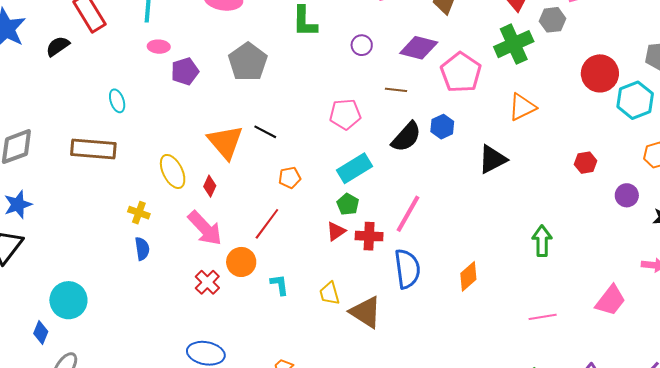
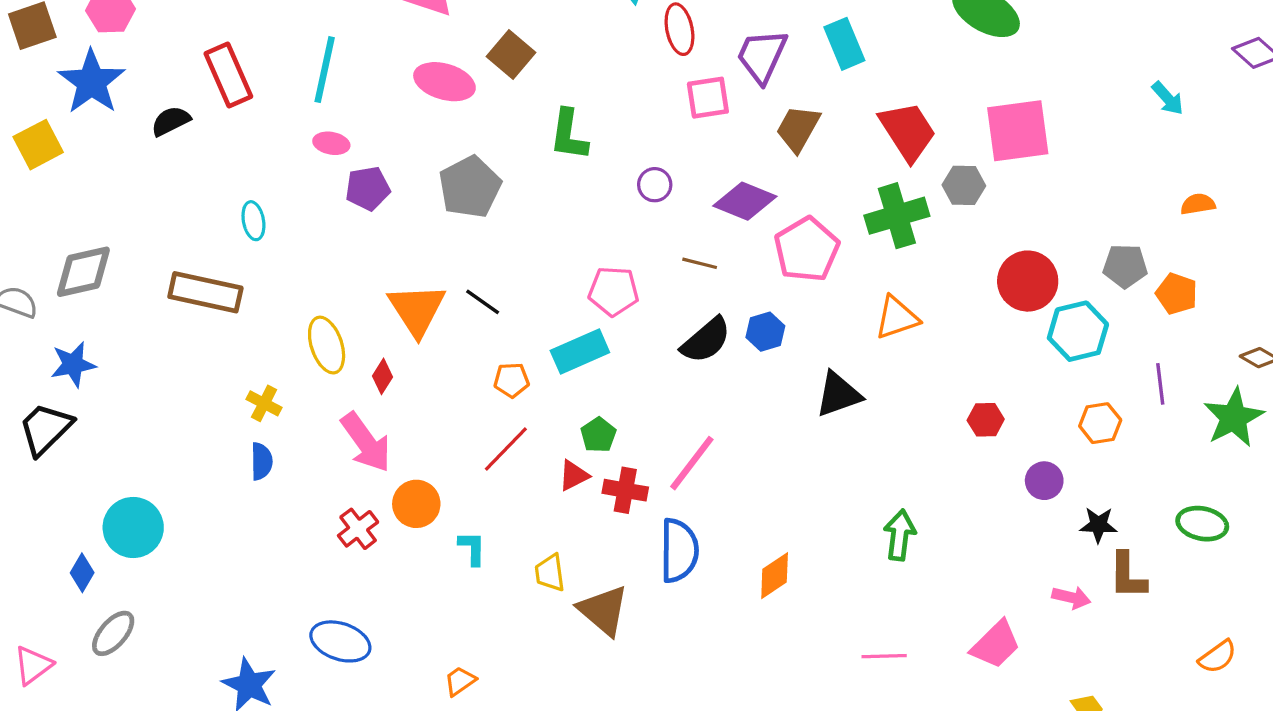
cyan rectangle: (355, 168) -> (580, 352), moved
red line: (267, 224) -> (506, 449), moved

